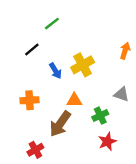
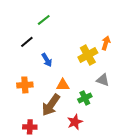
yellow cross: (83, 65) -> (88, 55), moved
red star: (107, 142) -> (75, 122), moved
red cross: (35, 150) -> (30, 127), turned 32

